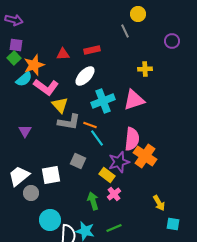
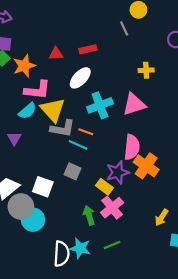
cyan semicircle: (24, 79) -> (27, 111), moved
pink L-shape: (46, 87) -> (37, 90), turned -30
yellow triangle: (60, 105) -> (53, 110), size x1.4
cyan line: (97, 138) -> (78, 145), moved, turned -30
white square: (51, 175) -> (43, 187), turned 30
gray circle: (31, 193) -> (21, 206), size x1.5
pink cross: (114, 194) -> (112, 208), size x1.5
yellow arrow: (159, 203) -> (162, 217), turned 63
cyan circle: (50, 220) -> (33, 220), moved

